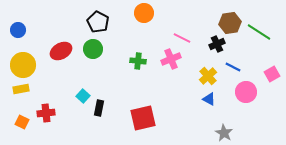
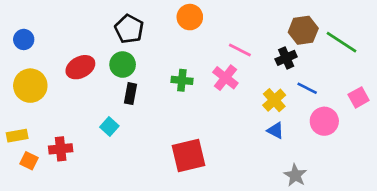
pink cross: (171, 59) -> (225, 78), turned -30
yellow rectangle: (21, 89) -> (17, 136), moved
black rectangle: (99, 108) -> (130, 94), moved

